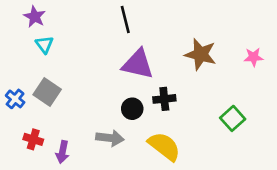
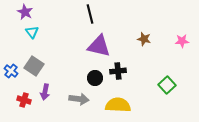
brown star: (201, 54) -> (144, 39), size x0.6
yellow semicircle: (164, 146) -> (118, 105), turned -35
purple arrow: (63, 152) -> (45, 92), moved

